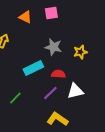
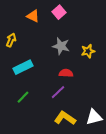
pink square: (51, 13) -> (59, 12), turned -32
cyan rectangle: (33, 68) -> (23, 67), moved
white triangle: (75, 91) -> (94, 117), moved

